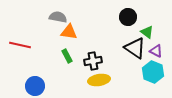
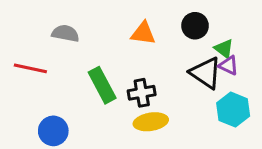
gray semicircle: (58, 17) -> (65, 33), moved
orange triangle: (69, 32) -> (143, 33), moved
purple triangle: (156, 51) -> (229, 65), moved
green rectangle: (67, 56) -> (102, 85), size x1.6

